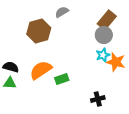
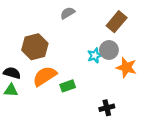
brown hexagon: (39, 31) -> (35, 47), moved
gray circle: (104, 35) -> (109, 50), moved
cyan star: (103, 55) -> (95, 55), moved

